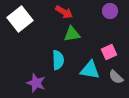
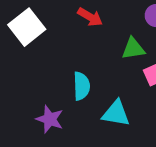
green triangle: (72, 34) -> (133, 49), moved
cyan triangle: (90, 70) -> (116, 113), moved

